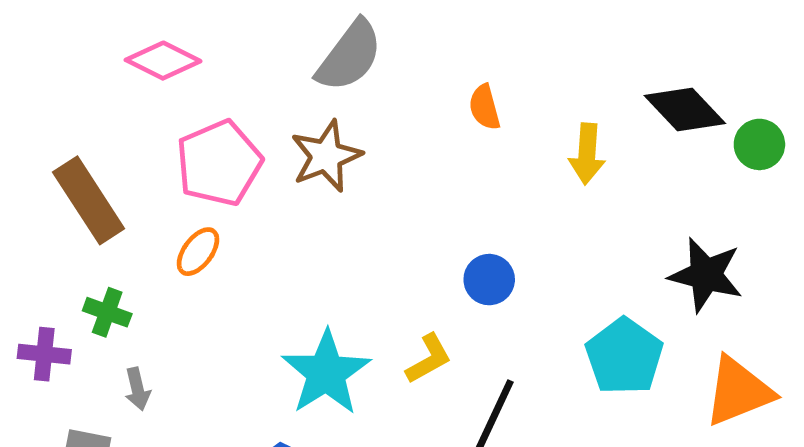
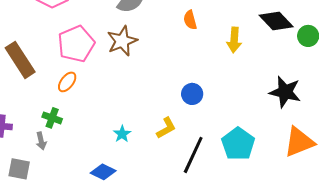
green cross: (107, 312) -> (52, 118), moved
cyan pentagon: (624, 356) -> (238, 144), moved
cyan star: (326, 373) -> (122, 134), size x0.5

